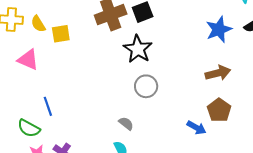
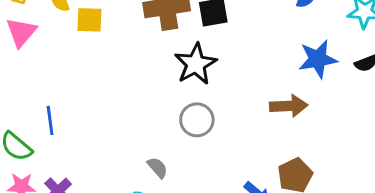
pink triangle: (28, 60) -> (21, 32), moved, turned 35
brown arrow: (218, 73) -> (289, 106), moved

